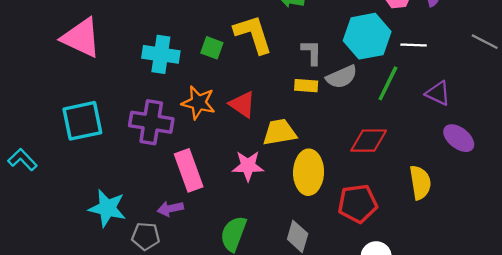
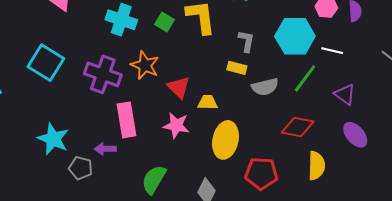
gray semicircle: (342, 77) -> (265, 87), moved
red triangle: (242, 104) -> (179, 87), moved
cyan square: (82, 121) -> (46, 63), turned 33
yellow trapezoid: (279, 132) -> (208, 102), size x0.7
red diamond: (369, 141) -> (298, 127), moved

